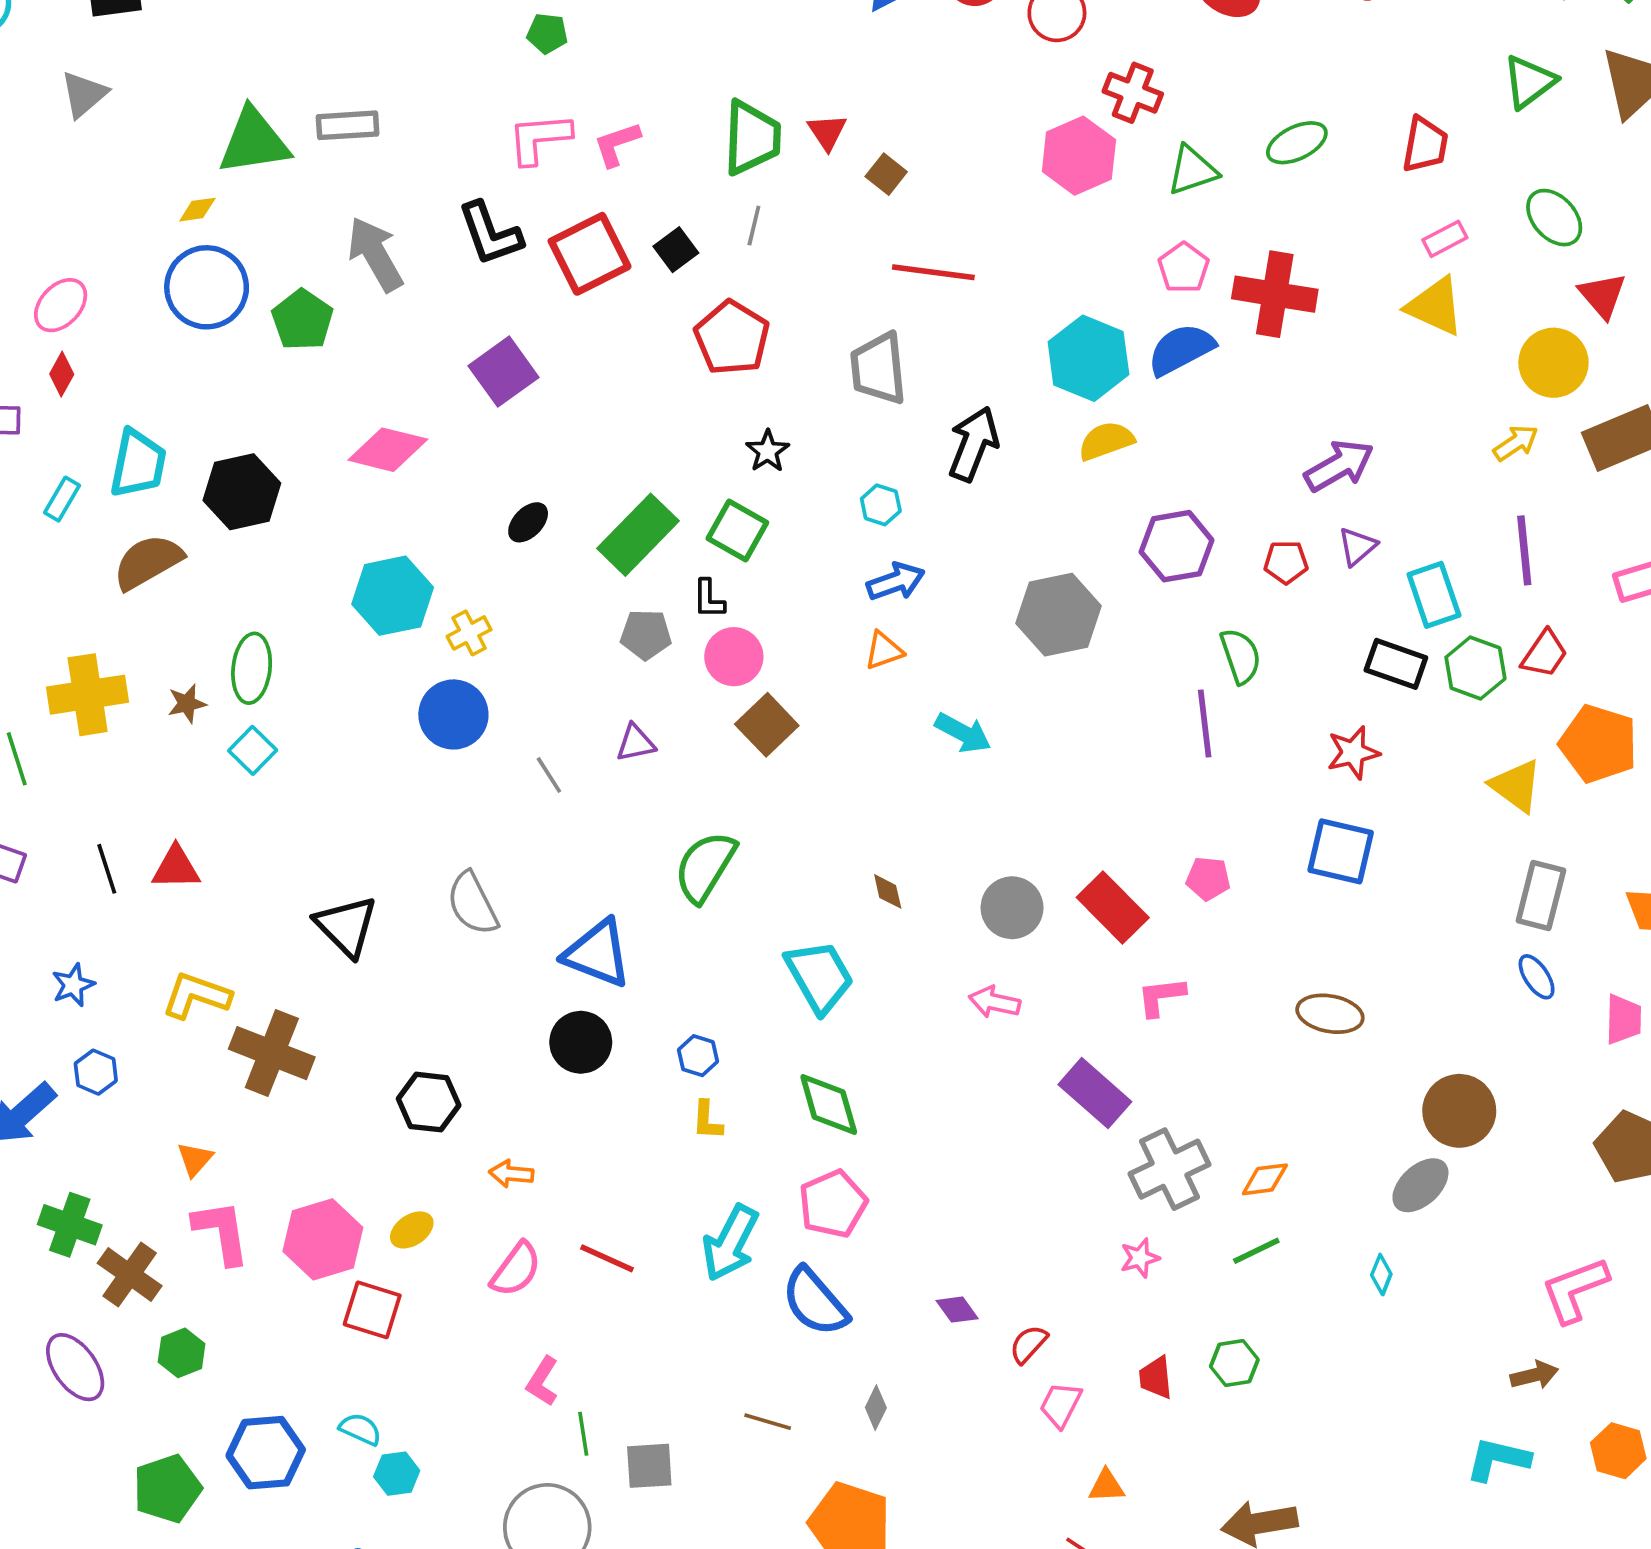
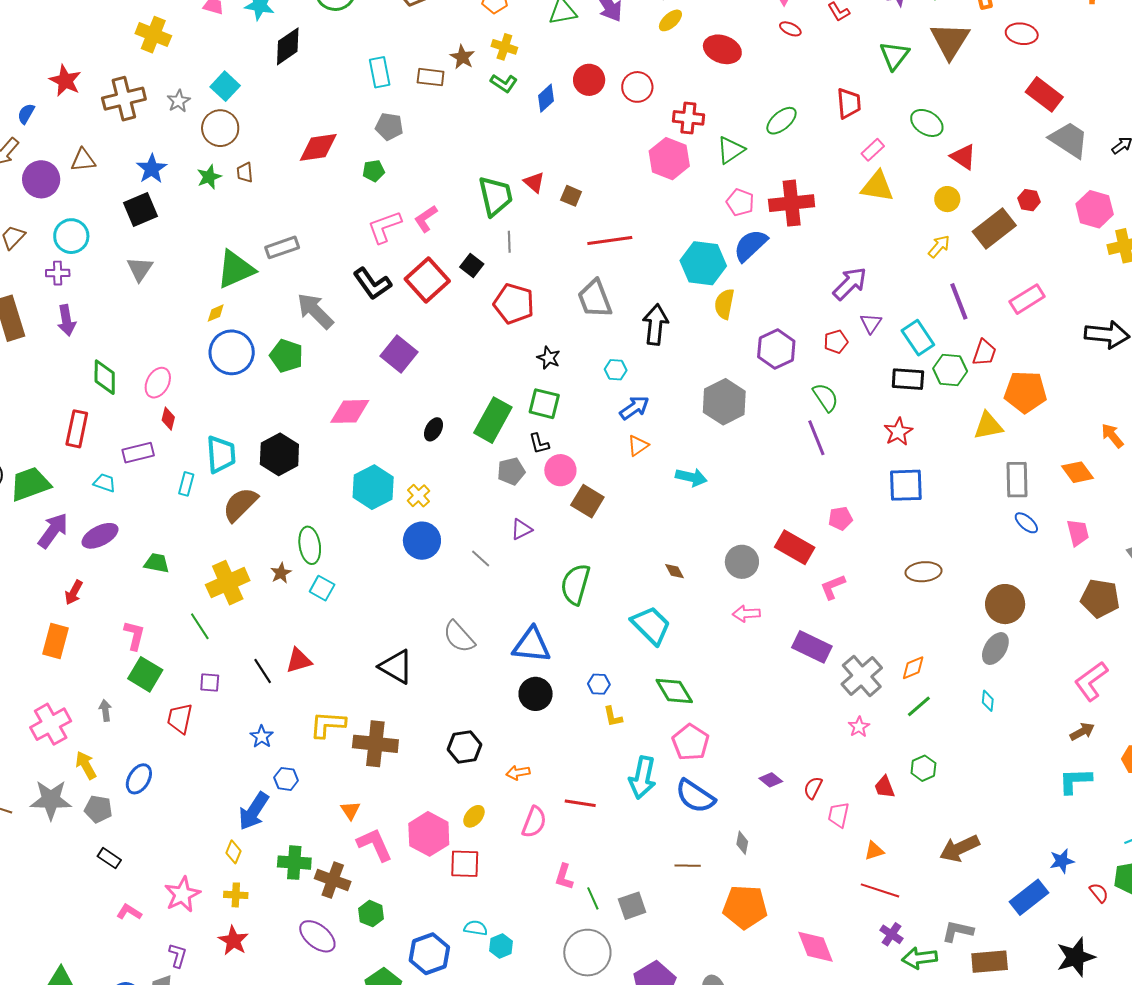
yellow circle: (1553, 363) -> (947, 199), size x0.7
yellow semicircle: (1106, 441) -> (724, 304), turned -44
yellow triangle: (1516, 786) -> (988, 426), turned -32

